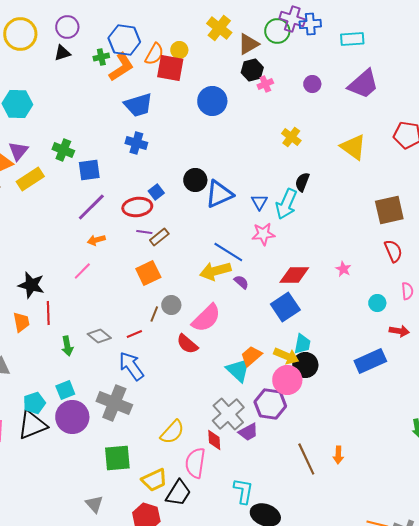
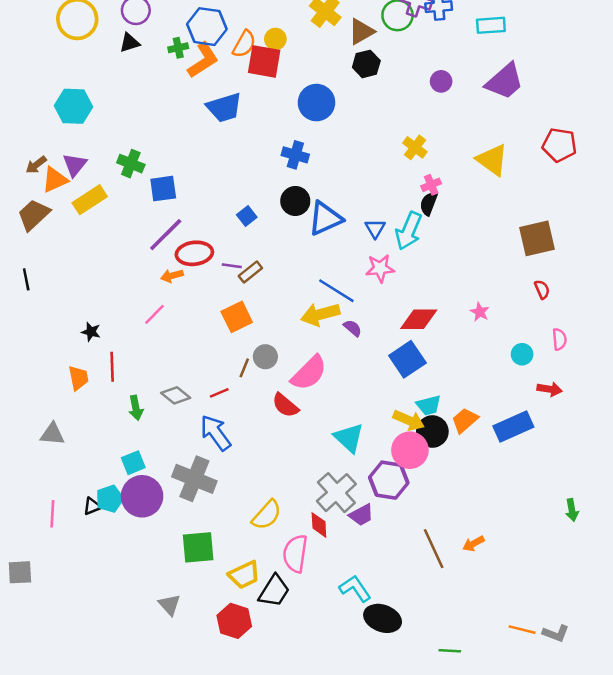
pink cross: (265, 84) -> (431, 185), moved
blue cross: (136, 143) -> (295, 155), moved
red ellipse: (137, 207) -> (194, 253), moved
red semicircle: (393, 251) -> (542, 289), size x0.7
black star: (31, 285) -> (91, 332), size x0.6
cyan trapezoid: (302, 344) -> (429, 405), turned 65
orange trapezoid: (251, 356) -> (465, 420), moved
cyan pentagon: (34, 403) -> (110, 499), moved
black triangle: (32, 425) -> (92, 506), size x0.5
orange arrow: (338, 455) -> (473, 544), turned 60
cyan L-shape: (243, 491) -> (355, 588), turned -44

